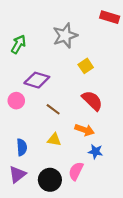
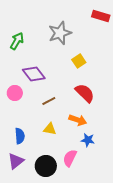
purple diamond: (37, 80) -> (34, 74), turned 35
brown line: (53, 109) -> (49, 101), turned -64

